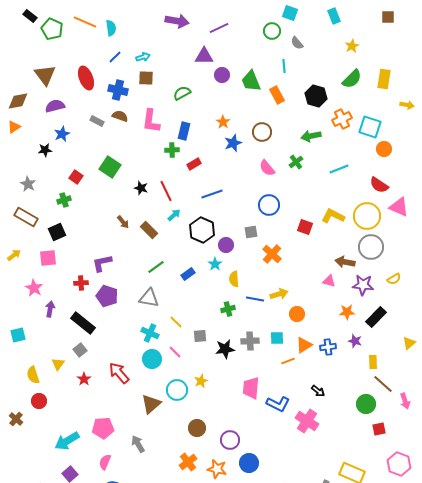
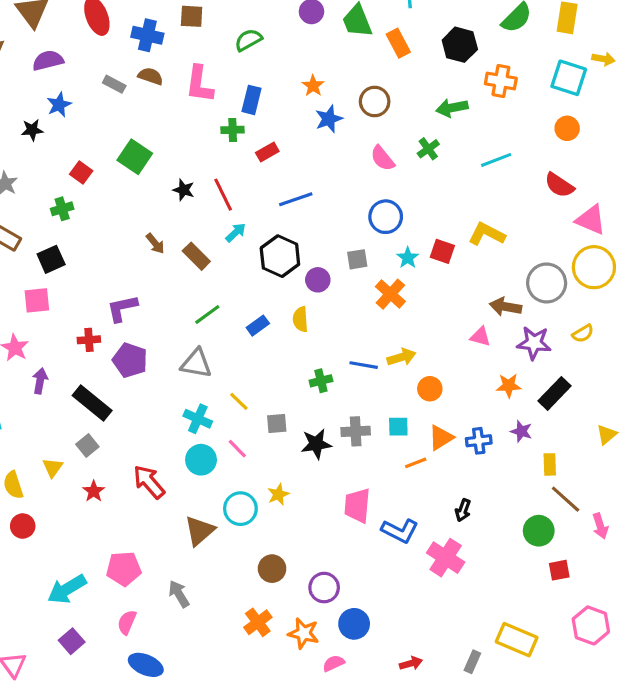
orange cross: (342, 119) -> (501, 81), turned 36
cyan square: (370, 127) -> (569, 78), moved
yellow circle: (367, 216) -> (594, 267), moved
cyan star: (215, 264) -> (408, 258), moved
yellow semicircle: (234, 279) -> (300, 319), moved
black arrow: (318, 391) -> (463, 510), turned 72

